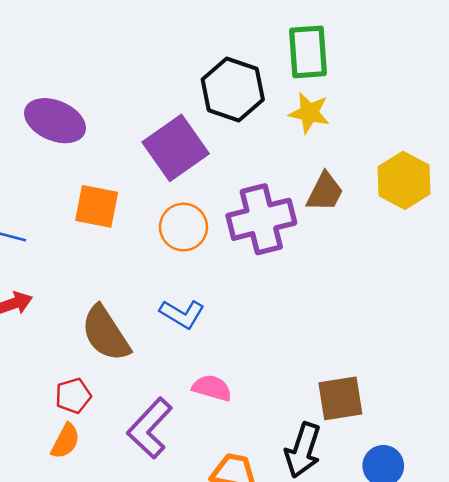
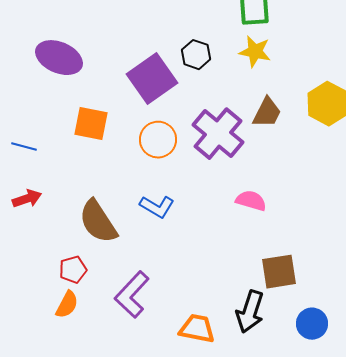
black hexagon: (233, 90) -> (196, 55), moved, size x0.6
purple cross: (261, 219) -> (218, 134), turned -36
pink semicircle: (212, 388) -> (251, 201), moved

